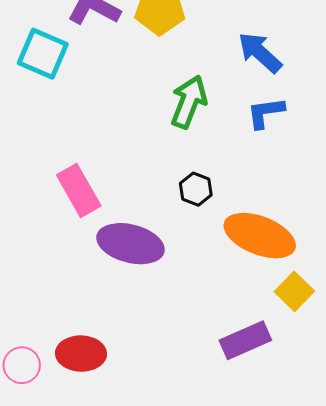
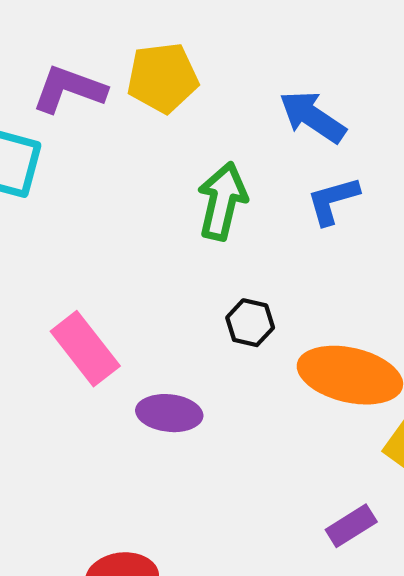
purple ellipse: (131, 244) -> (169, 413), size x0.7
purple rectangle: (245, 340) -> (351, 526), size x0.7

